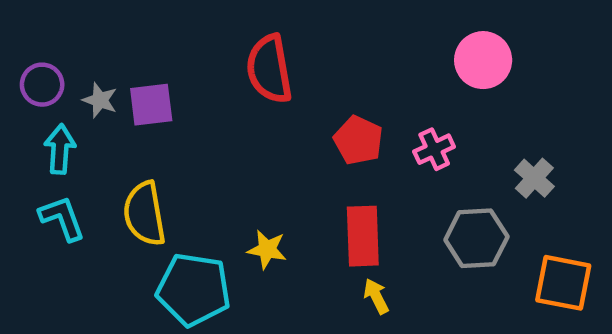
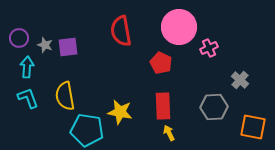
pink circle: (483, 60) -> (179, 27), moved, size x1.4
pink cross: (434, 149) -> (209, 48), moved
yellow star: (267, 249) -> (120, 112), size x1.4

